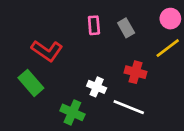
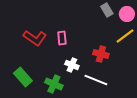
pink rectangle: (94, 25) -> (62, 38), moved
gray rectangle: (126, 28) -> (107, 10), moved
green rectangle: (31, 83) -> (23, 77), moved

